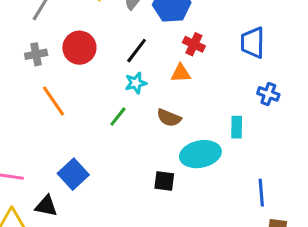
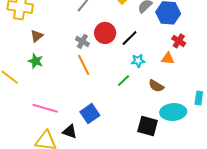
black line: (137, 51) -> (130, 38), moved
gray cross: (36, 54) -> (82, 41), moved, turned 32
black square: (164, 181) -> (148, 126), size x1.5

